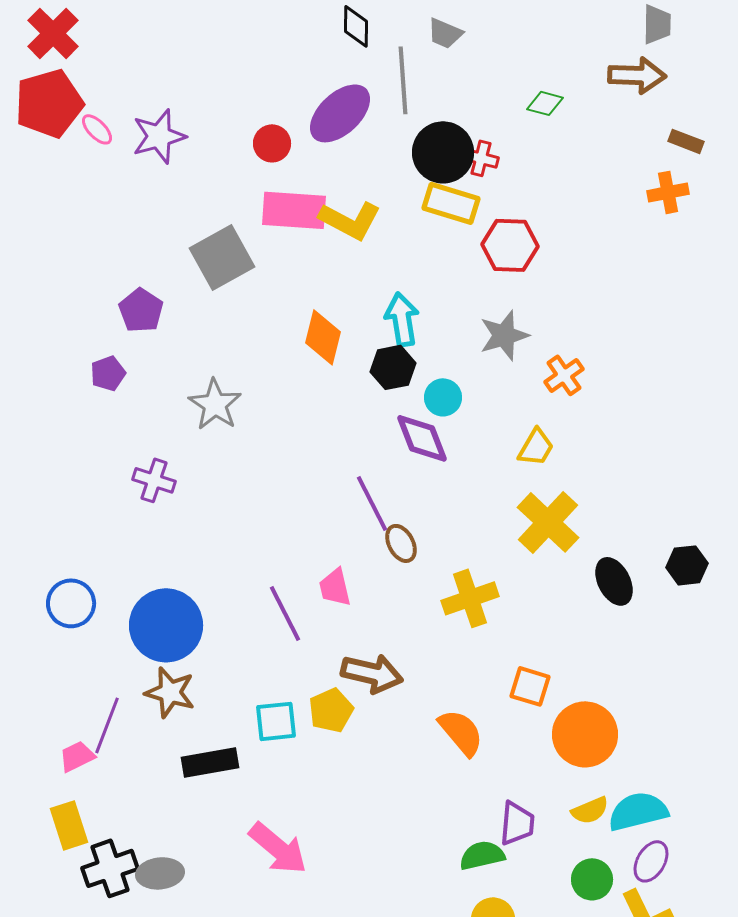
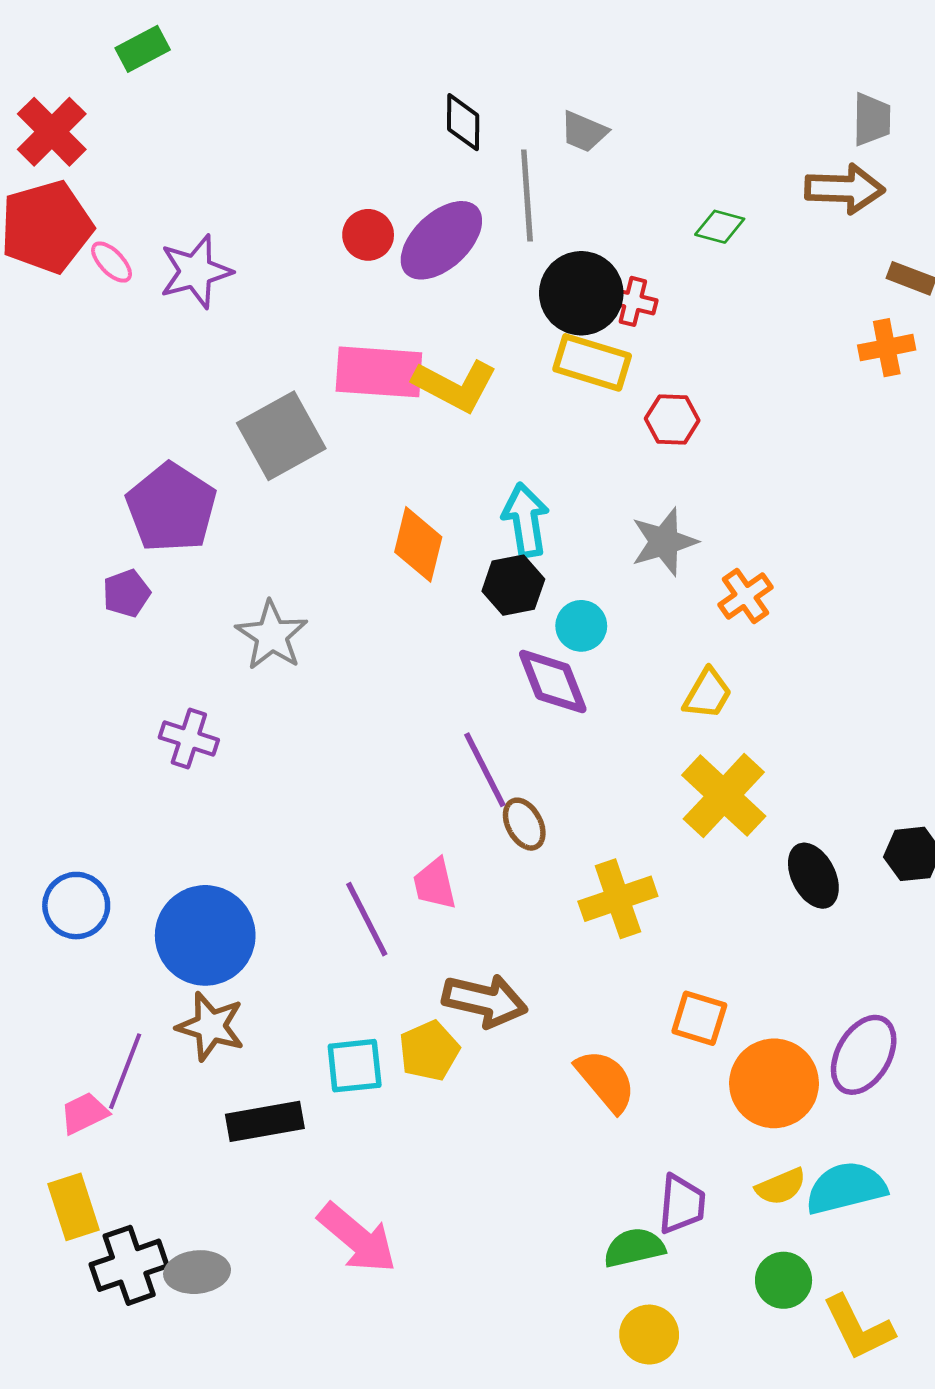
red circle: (272, 143) -> (368, 235), moved
red hexagon: (510, 245) -> (672, 420), size x0.7
purple pentagon: (141, 310) -> (171, 508), size x1.5
purple ellipse: (651, 861) -> (864, 1055), moved, size x1.4

